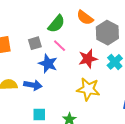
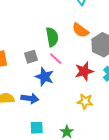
green semicircle: (56, 24) -> (52, 37), turned -48
yellow star: (88, 89) -> (85, 101), size x0.7

